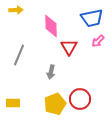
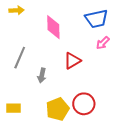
red triangle: (69, 47) -> (72, 61), moved, turned 30
gray arrow: (51, 72) -> (42, 75), moved

